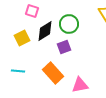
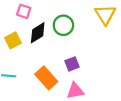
purple square: (64, 47) -> (72, 64), moved

